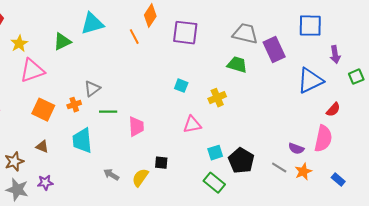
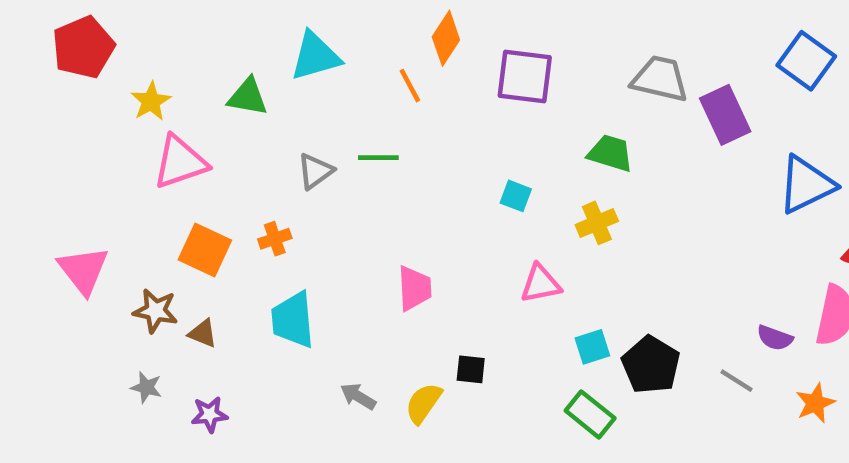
blue square: (310, 26) -> (806, 61), turned 35
green triangle: (62, 42) -> (248, 97), turned 36
green trapezoid: (237, 65) -> (610, 153), moved
gray triangle: (92, 89) -> (315, 171), moved
green line: (108, 112) -> (378, 158), moved
brown star: (14, 162) -> (155, 311), moved, turned 30
orange star: (303, 172) -> (815, 403), moved
gray star: (17, 190) -> (146, 387), moved, size x0.6

